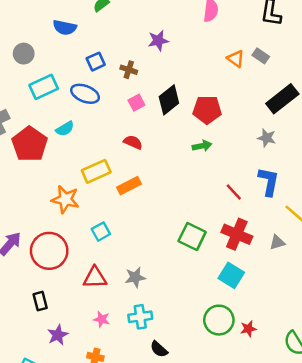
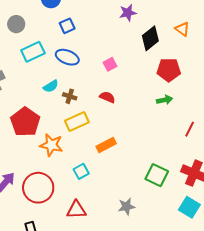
orange triangle: (236, 59) -> (182, 29), moved
blue square: (96, 62) -> (67, 26), moved
brown cross: (129, 70) -> (70, 96), moved
black diamond: (169, 100) -> (150, 38), moved
red pentagon: (30, 144) -> (25, 122), moved
orange rectangle: (129, 186) -> (106, 145), moved
red line: (234, 192) -> (190, 129), moved, turned 70
gray star: (135, 277) -> (126, 207), moved

